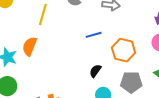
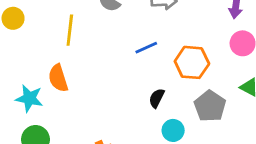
orange semicircle: (30, 46) -> (58, 78), turned -30
gray pentagon: (131, 82) -> (210, 106), turned -30

